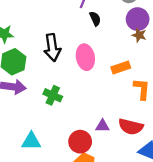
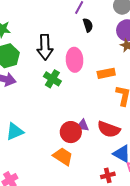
green cross: (53, 95) -> (52, 79), moved
cyan triangle: (31, 141) -> (15, 132), turned -30
red circle: (80, 142) -> (71, 132), moved

